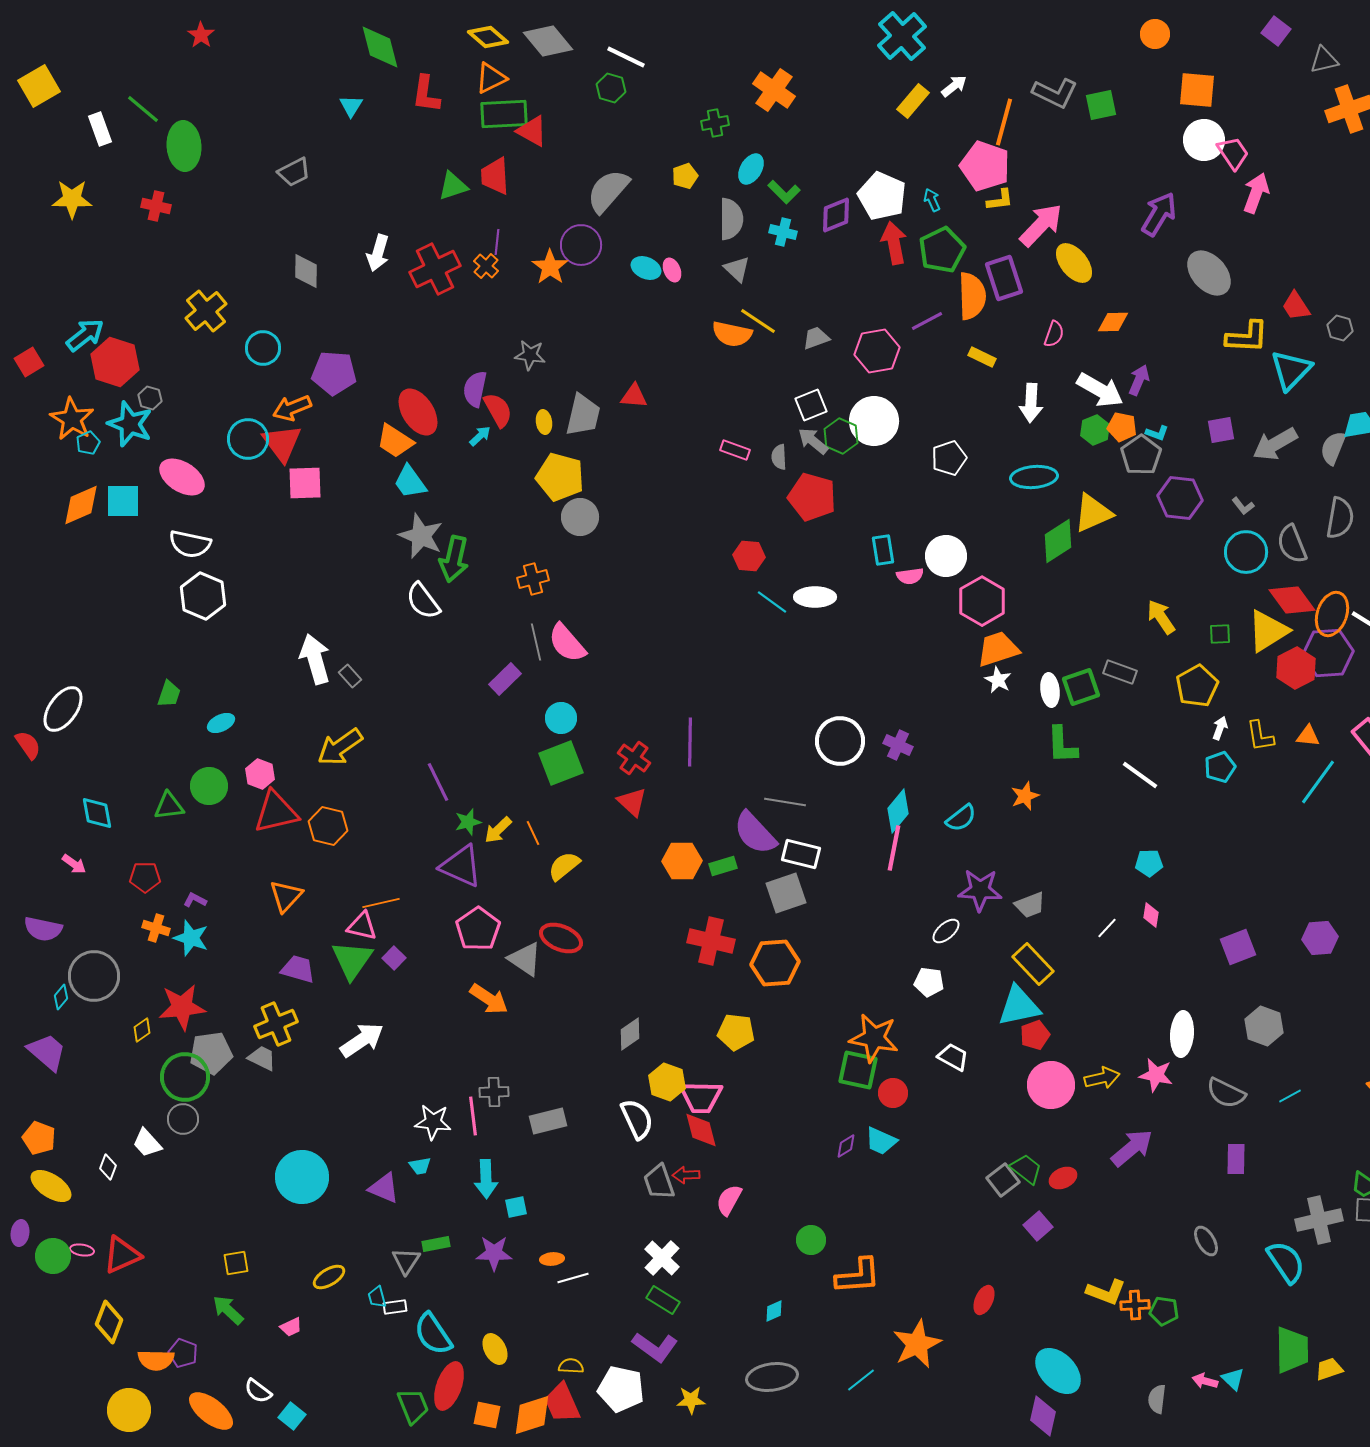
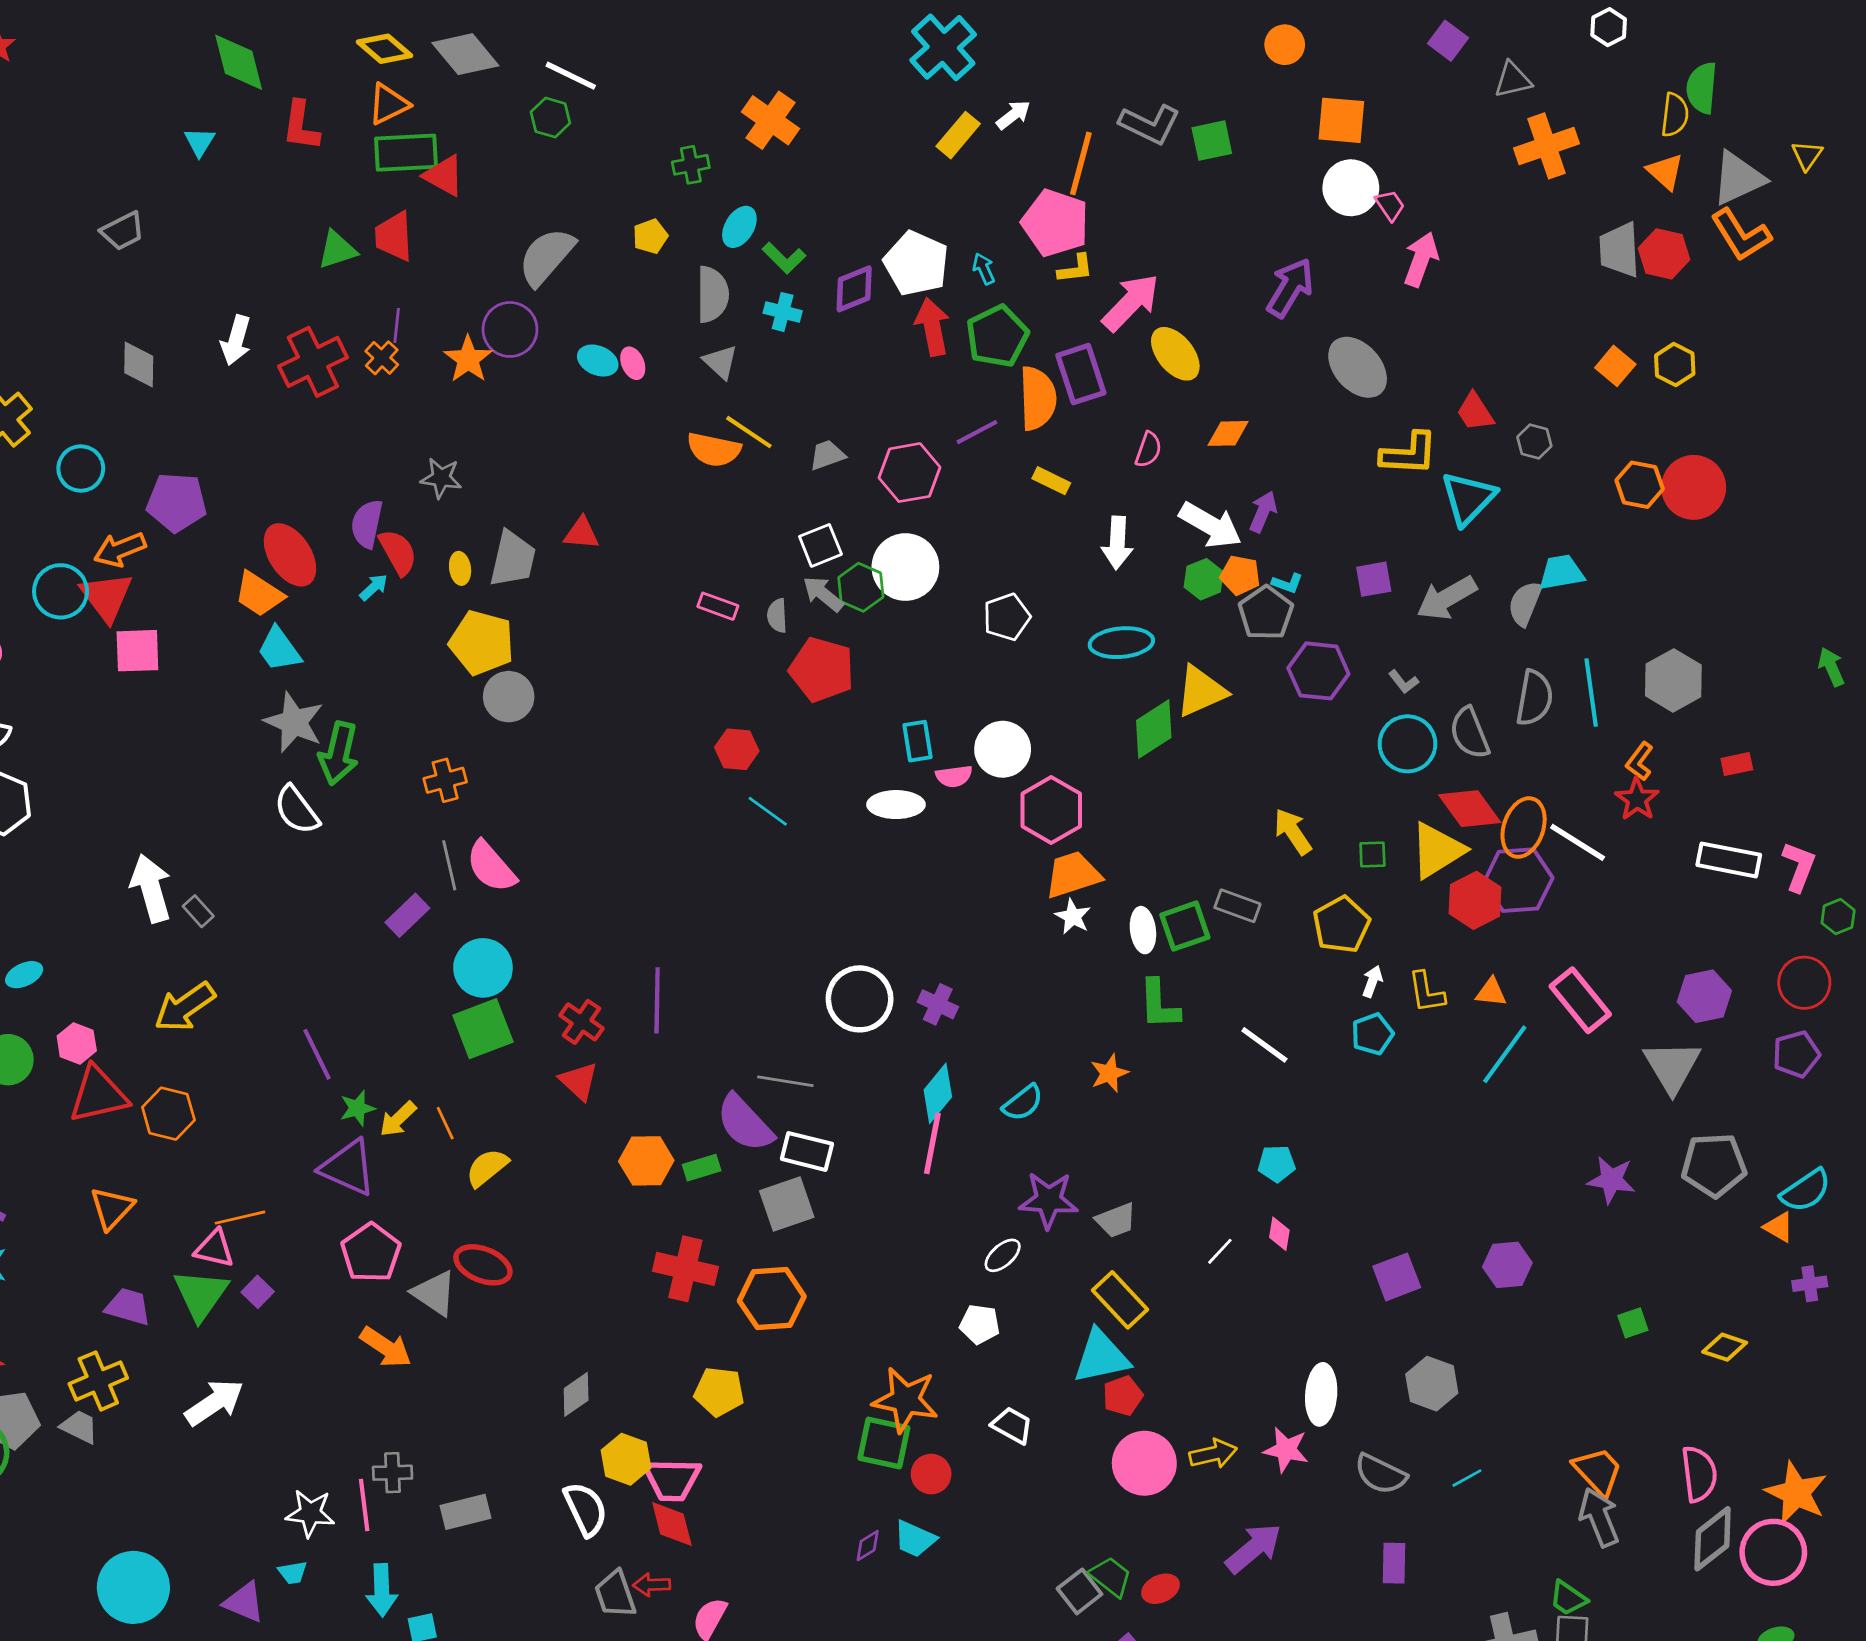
pink trapezoid: (1233, 153) -> (1390, 205), size x0.7
white ellipse: (815, 597) -> (896, 805), moved
cyan circle: (561, 718) -> (483, 968), size x1.4

